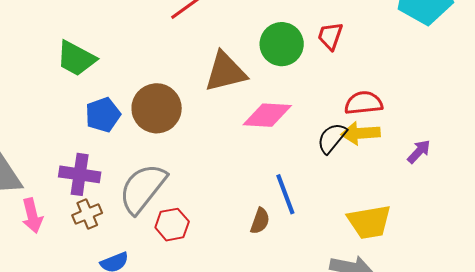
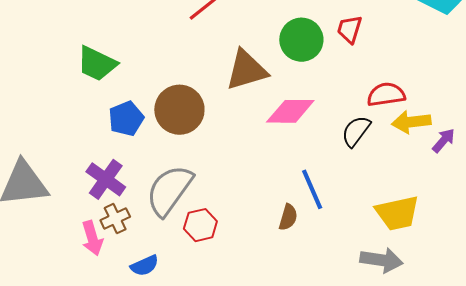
yellow arrow: (361, 133) -> (411, 122), moved
purple cross: (80, 174) -> (106, 179), turned 30
pink arrow: (32, 216) -> (92, 238), moved

